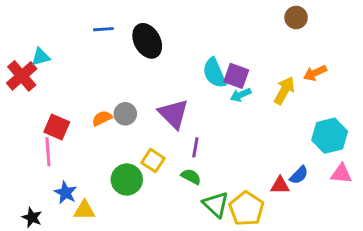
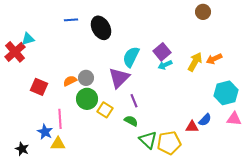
cyan semicircle: (214, 73) -> (131, 57), moved, turned 50
orange arrow: (315, 73) -> (214, 59), moved
purple square: (236, 76) -> (162, 52), turned 30
purple triangle: (173, 114) -> (119, 78), turned 30
purple line: (195, 147) -> (134, 101), turned -32
pink line: (48, 152) -> (60, 119), moved
green circle: (127, 180) -> (87, 99), moved
yellow pentagon: (246, 209) -> (169, 143), turned 30

